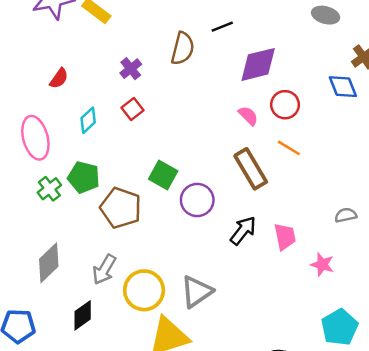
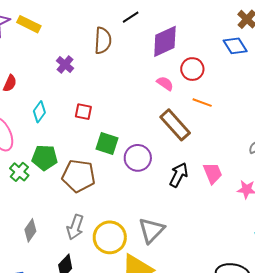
red square: (132, 109) -> (83, 112), moved, turned -30
gray diamond: (49, 263) -> (30, 230), size x0.7

